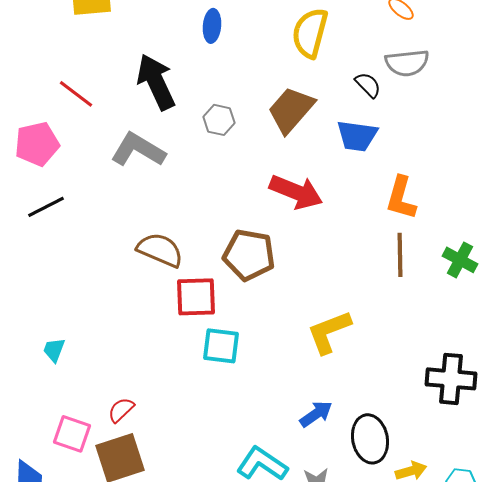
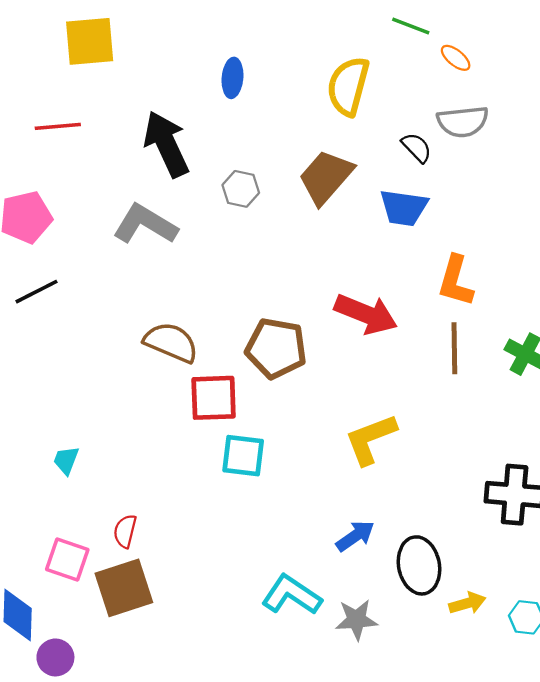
red line: (76, 94) -> (58, 126), moved, turned -42
red arrow: (296, 192) -> (366, 314), moved
cyan trapezoid: (54, 350) -> (66, 460), moved
red semicircle: (121, 410) -> (125, 531), turned -32

